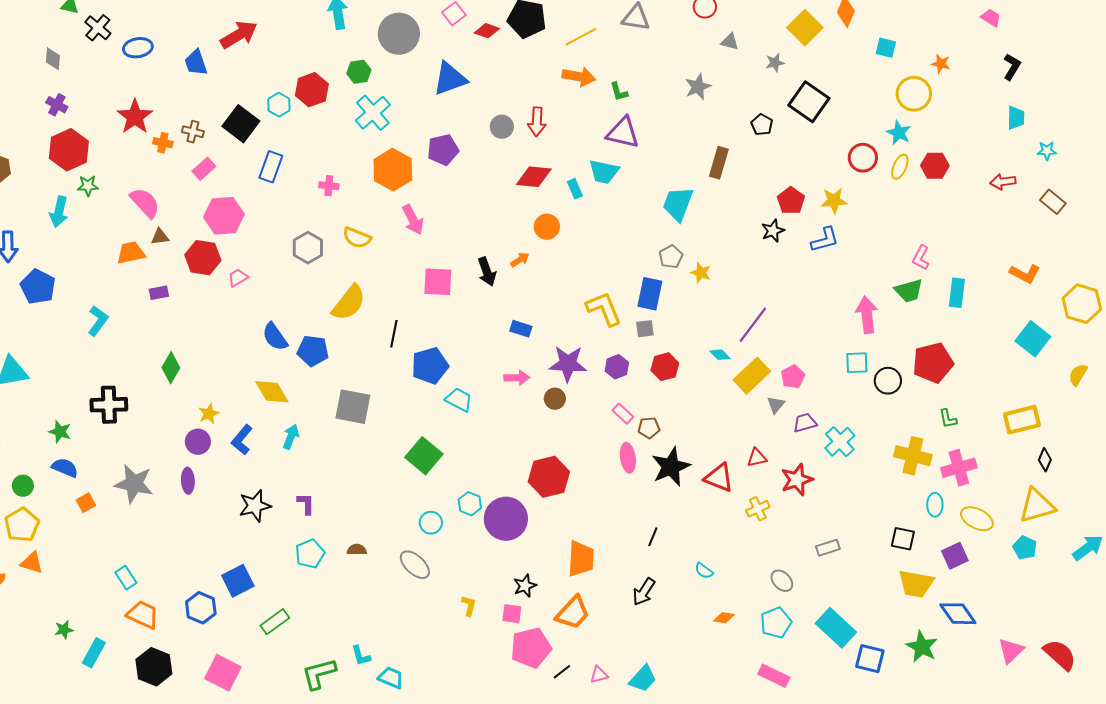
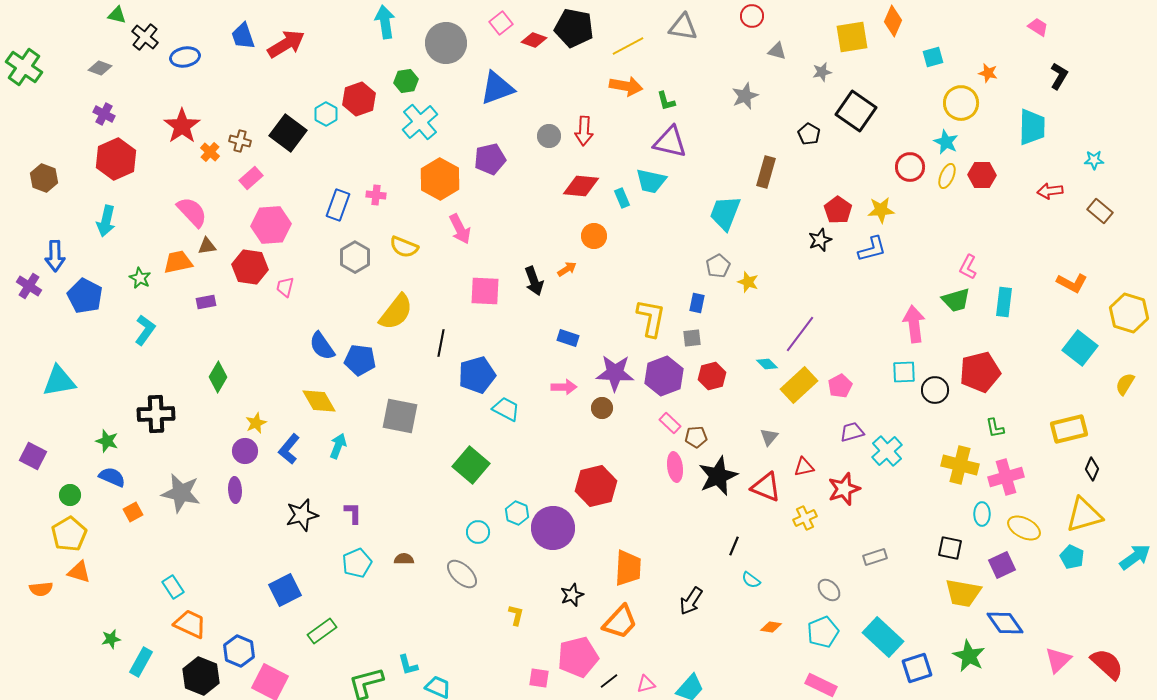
yellow square: (805, 28) -> (852, 37), turned 36
cyan square: (886, 48) -> (933, 57), turned -30
gray diamond: (53, 59) -> (100, 68), turned -75
blue trapezoid: (196, 63) -> (243, 36), moved
cyan trapezoid: (1016, 118) -> (1032, 127), moved, size x1.5
orange cross: (163, 143) -> (210, 152), turned 30
blue rectangle: (271, 167) -> (338, 205), moved
green star: (88, 186) -> (140, 278), moved, turned 30
pink trapezoid: (238, 278) -> (285, 287), turned -45
blue rectangle: (650, 294) -> (697, 303), size x0.6
yellow L-shape: (604, 309) -> (651, 318), turned 33
purple hexagon: (617, 367) -> (664, 376), size x1.6
gray triangle: (776, 405) -> (769, 437), moved
black line: (653, 537) -> (734, 546), moved
blue hexagon: (201, 608) -> (239, 651), moved
pink square: (512, 614) -> (539, 678), moved
blue square: (870, 659) -> (917, 668), turned -32

